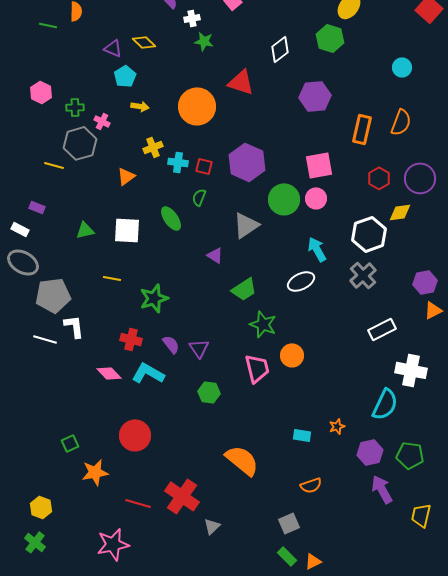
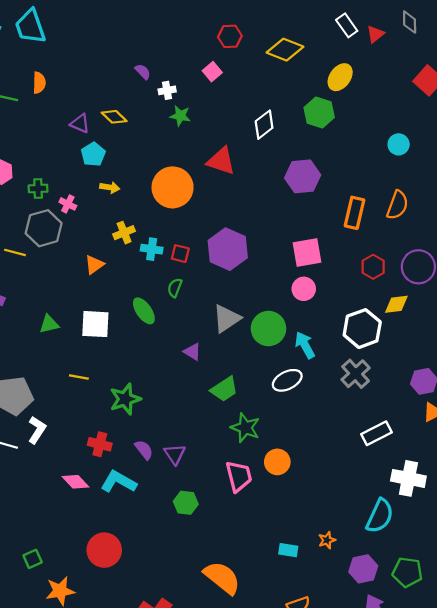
green circle: (284, 199) -> (268, 329), moved
white L-shape: (74, 326) -> (37, 430), turned 40

